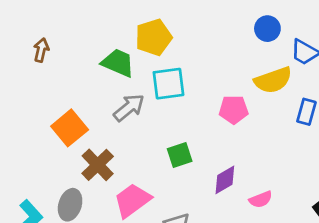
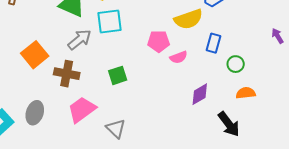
brown cross: (98, 165) -> (67, 74), moved, turned -35
purple diamond: (225, 180) -> (200, 94), moved
pink semicircle: (261, 199) -> (179, 57), moved

